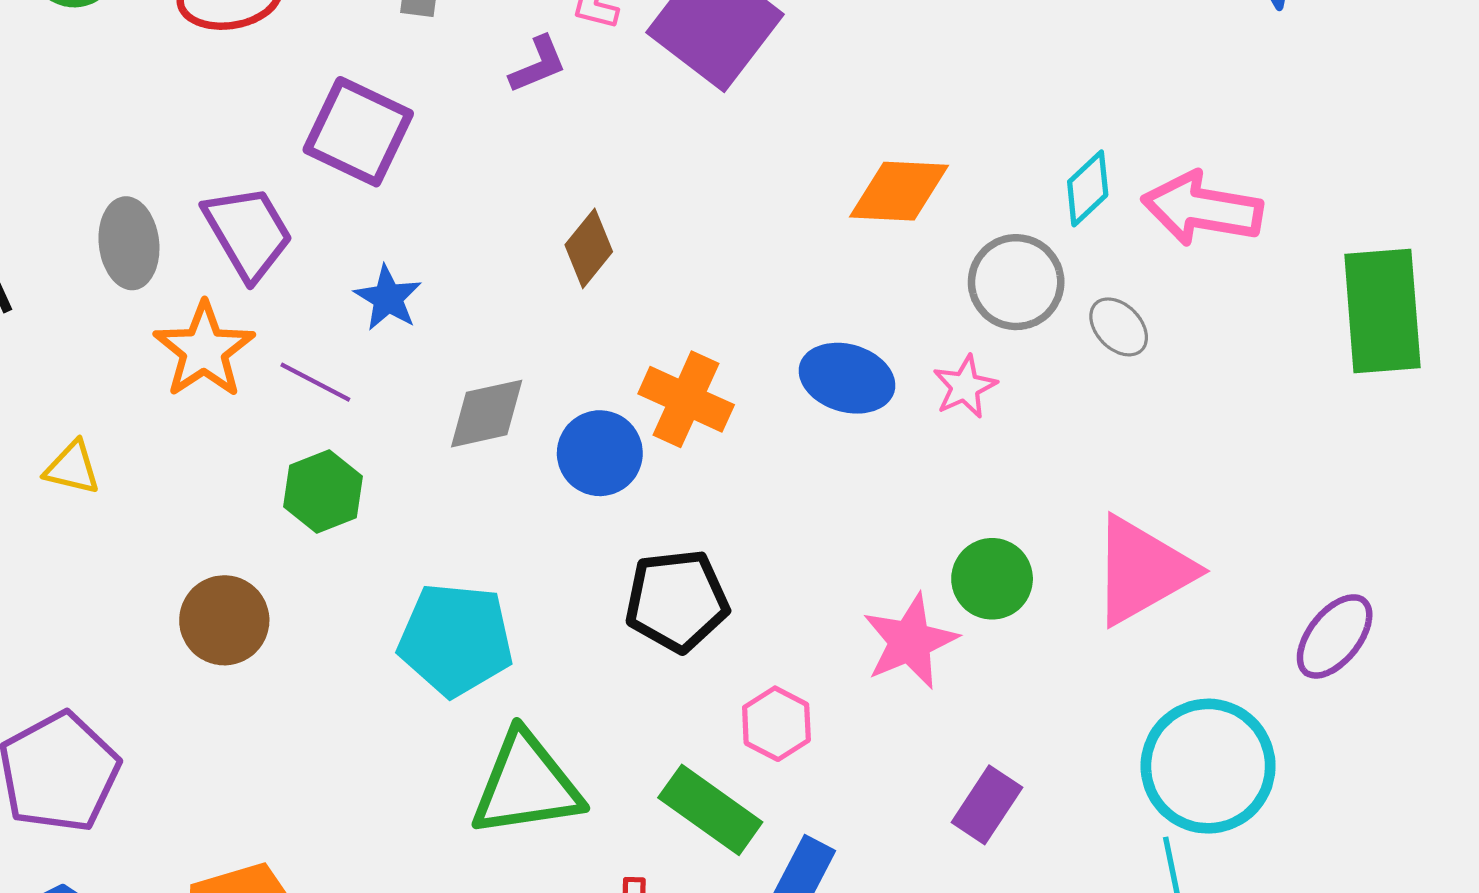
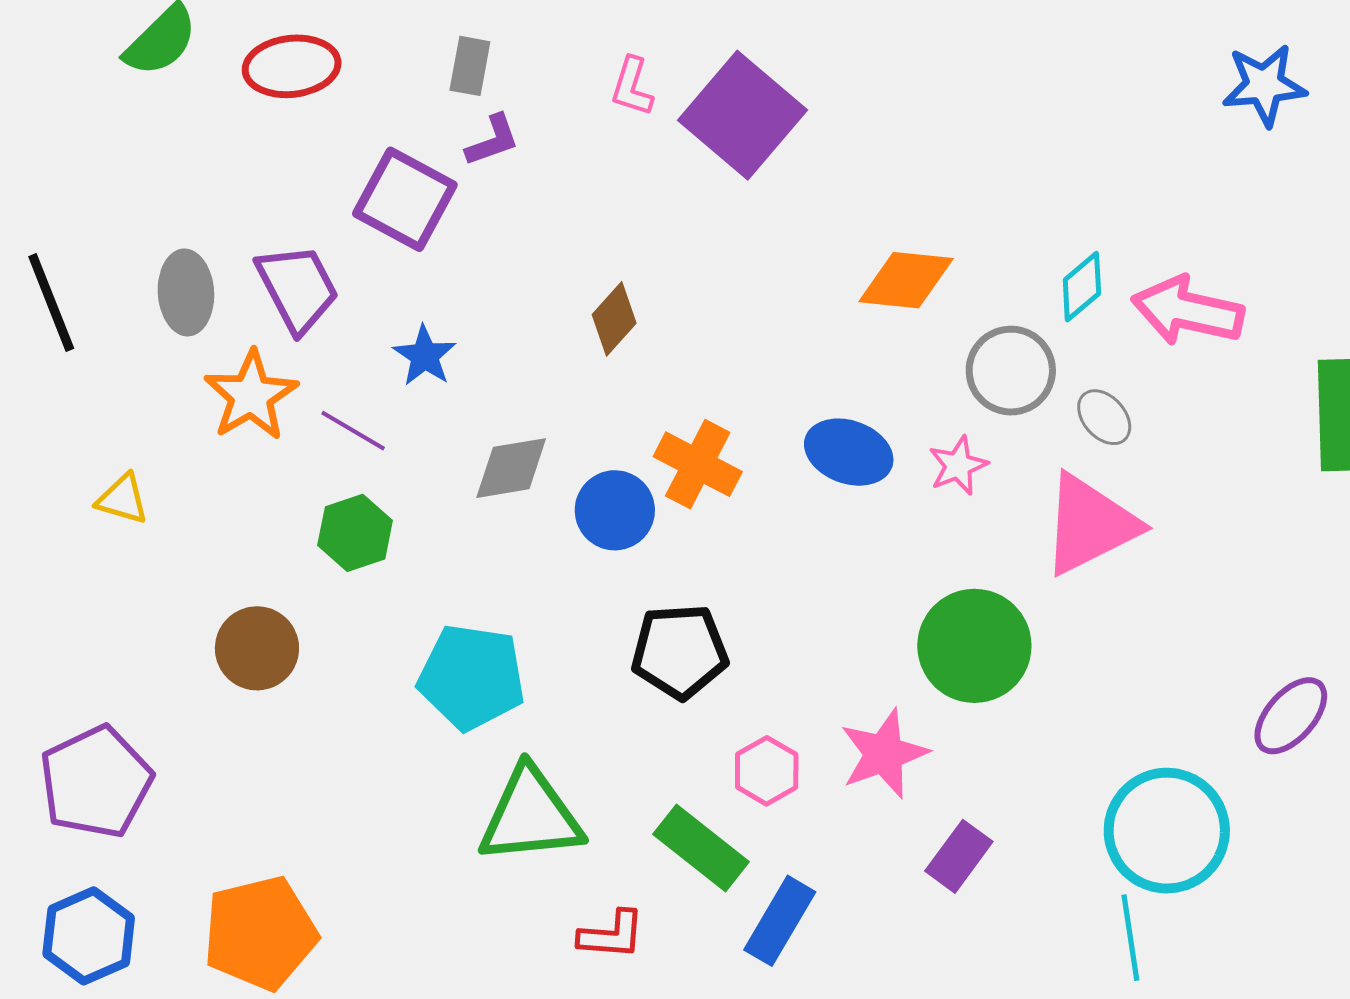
purple L-shape: (538, 65) -> (493, 140), moved
pink triangle: (1142, 570) -> (1090, 524), moved
green circle: (992, 579) -> (974, 646), size x1.5
pink star: (910, 641) -> (884, 754), moved

